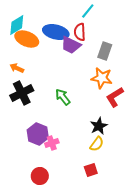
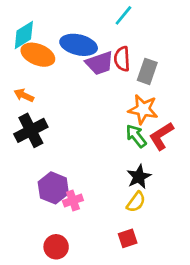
red semicircle: (80, 32) -> (122, 59), moved
purple trapezoid: (71, 45) -> (100, 63), turned -45
green arrow: (63, 97) -> (136, 136), moved

